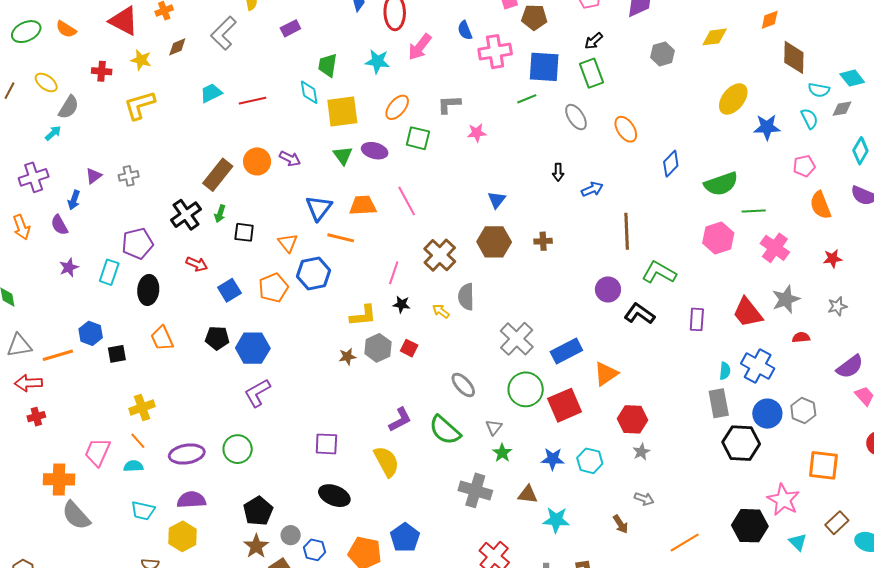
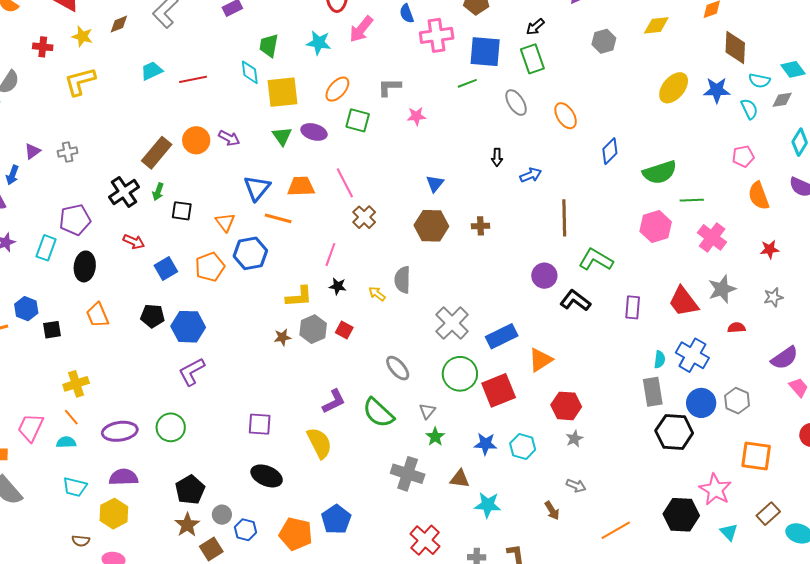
blue star: (767, 127) -> (717, 90), moved
brown cross: (440, 255) -> (364, 217), moved, size x0.7

